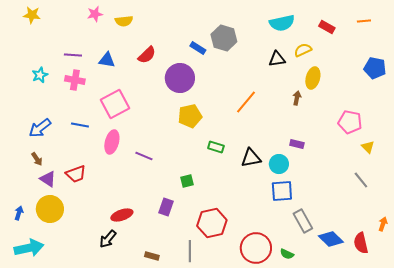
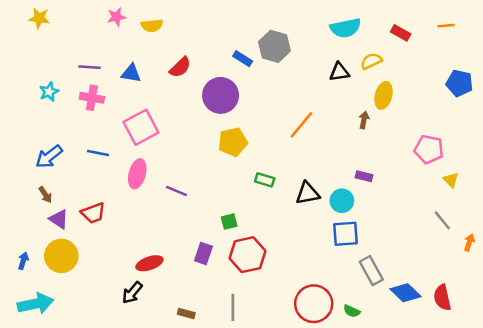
red hexagon: (212, 223) -> (248, 255), moved
orange arrow: (383, 224) -> (469, 242), moved

